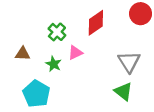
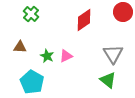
green cross: (57, 32) -> (31, 14), moved
pink triangle: (75, 53) -> (66, 56), moved

